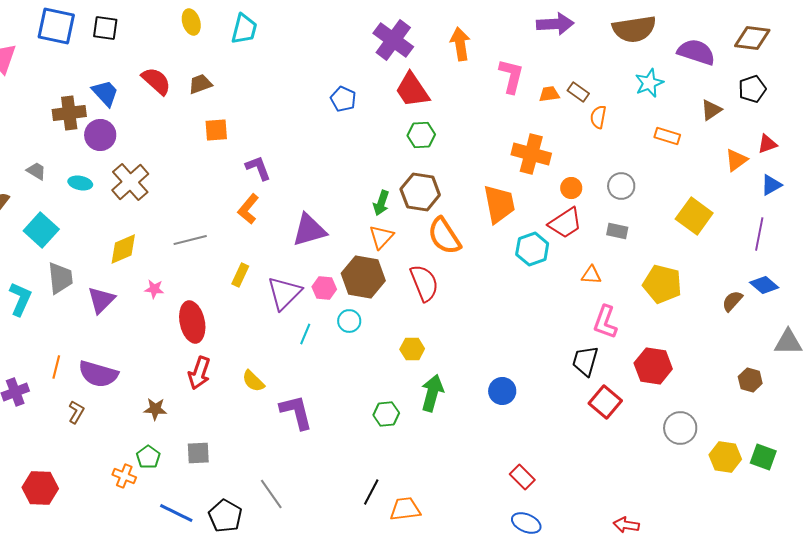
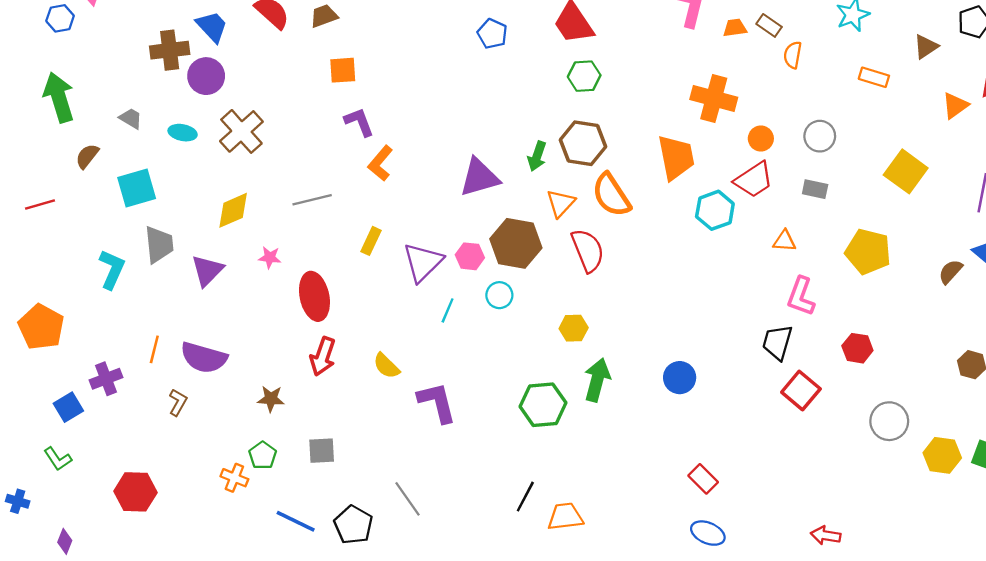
purple L-shape: (258, 168) -> (359, 122), moved
cyan square: (41, 230) -> (137, 188), turned 32
purple triangle: (309, 230) -> (479, 177), moved
orange triangle: (381, 237) -> (561, 203), moved
red hexagon: (653, 366) -> (857, 348), size x0.7
green hexagon: (386, 414) -> (543, 405), size x1.5

